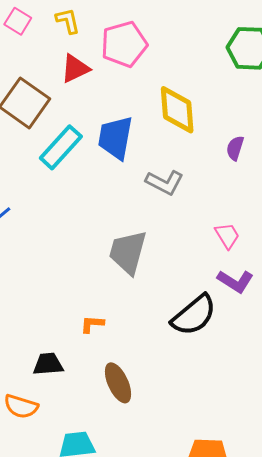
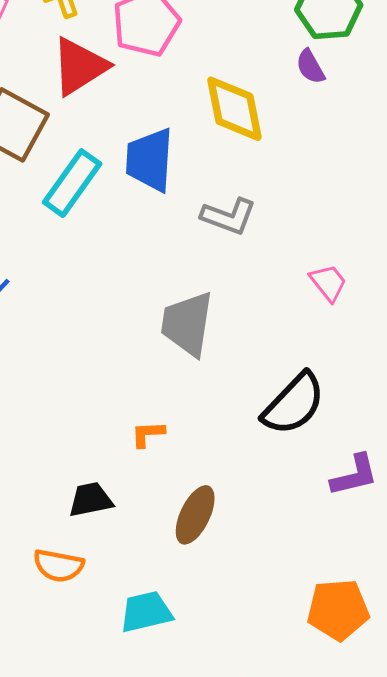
red triangle: (75, 69) -> (79, 66), size x1.4
purple semicircle: (235, 148) -> (310, 67), moved, turned -40
purple L-shape: (235, 281) -> (354, 475), moved, turned -39
brown ellipse: (118, 383) -> (195, 515), turned 57

